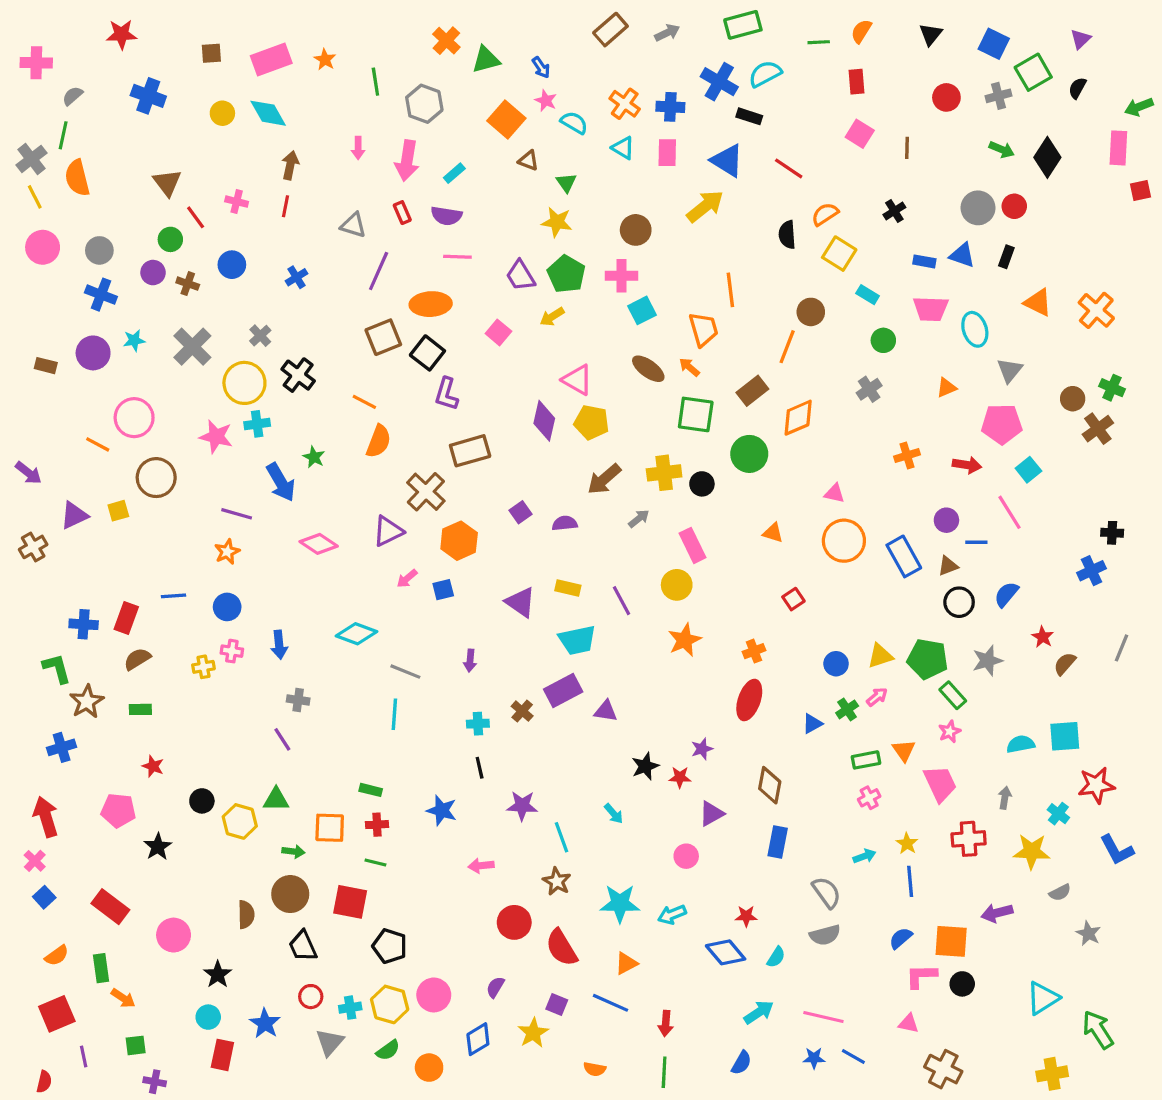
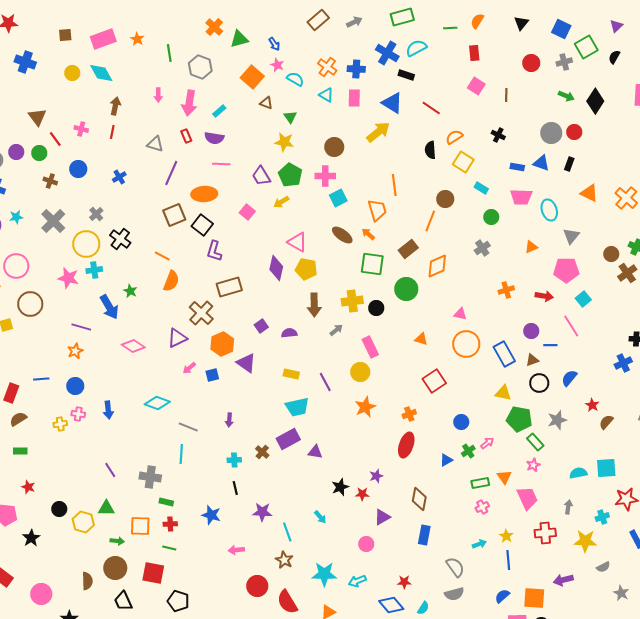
black cross: (894, 211) -> (498, 135), turned -32
purple circle: (153, 273) -> (16, 152), moved
brown arrow: (604, 479) -> (314, 305), turned -50
red square: (793, 599) -> (434, 381), size x1.6
purple triangle: (521, 602) -> (246, 363), moved
yellow triangle: (880, 656) -> (503, 393), moved, turned 30
gray cross: (298, 700) -> (150, 477), moved, size x1.5
cyan cross: (1058, 814) -> (602, 517), turned 32

